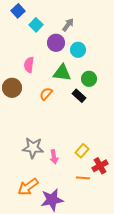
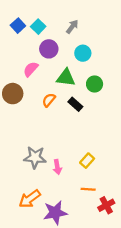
blue square: (18, 11) -> (18, 26), moved
purple circle: (56, 43) -> (49, 49), moved
pink semicircle: (29, 65) -> (31, 69), turned 35
black rectangle: (79, 96) -> (75, 104), moved
red cross: (100, 166) -> (106, 205), moved

